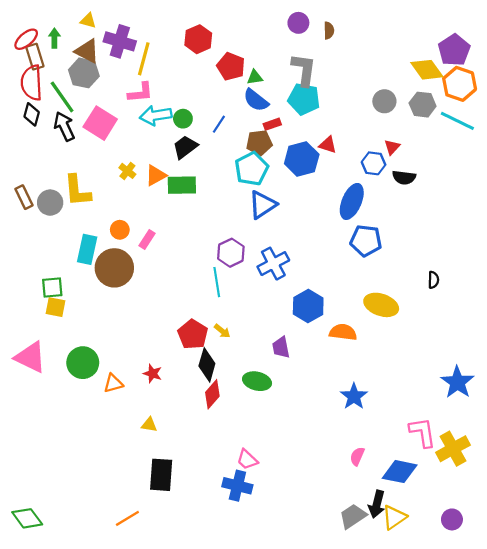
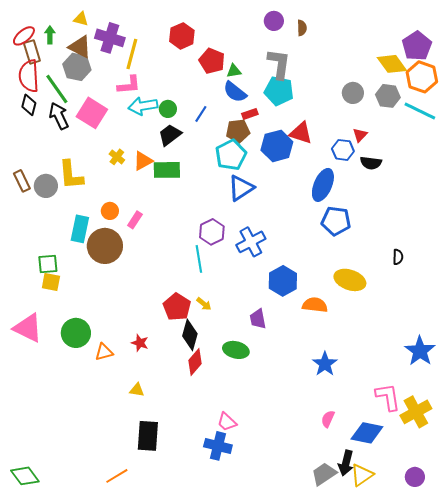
red triangle: (328, 145) -> (301, 133), size x1.4

